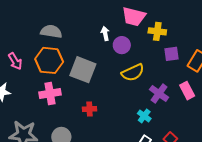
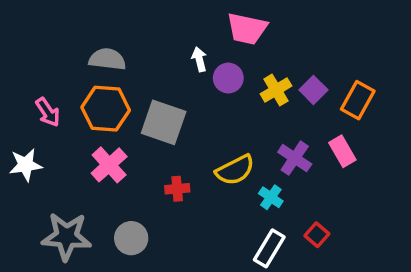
yellow cross: (157, 31) -> (276, 90), moved, turned -36
purple square: (171, 54) -> (313, 90), turned -35
yellow semicircle: (133, 73) -> (235, 170), moved
pink cross: (50, 93) -> (109, 165), turned -30

